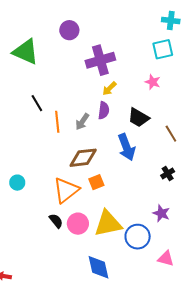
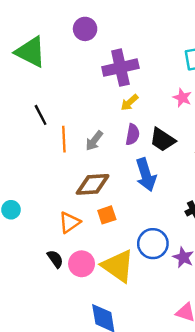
purple semicircle: (104, 110) -> (133, 134), moved
orange triangle: (66, 190) -> (70, 222), size x0.7
yellow triangle: (108, 224) -> (118, 266), turned 44
blue circle: (138, 237) -> (153, 244), moved

